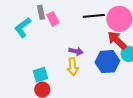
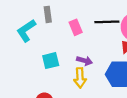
pink rectangle: (53, 19) -> (76, 27), moved
cyan square: (40, 75) -> (51, 61), moved

